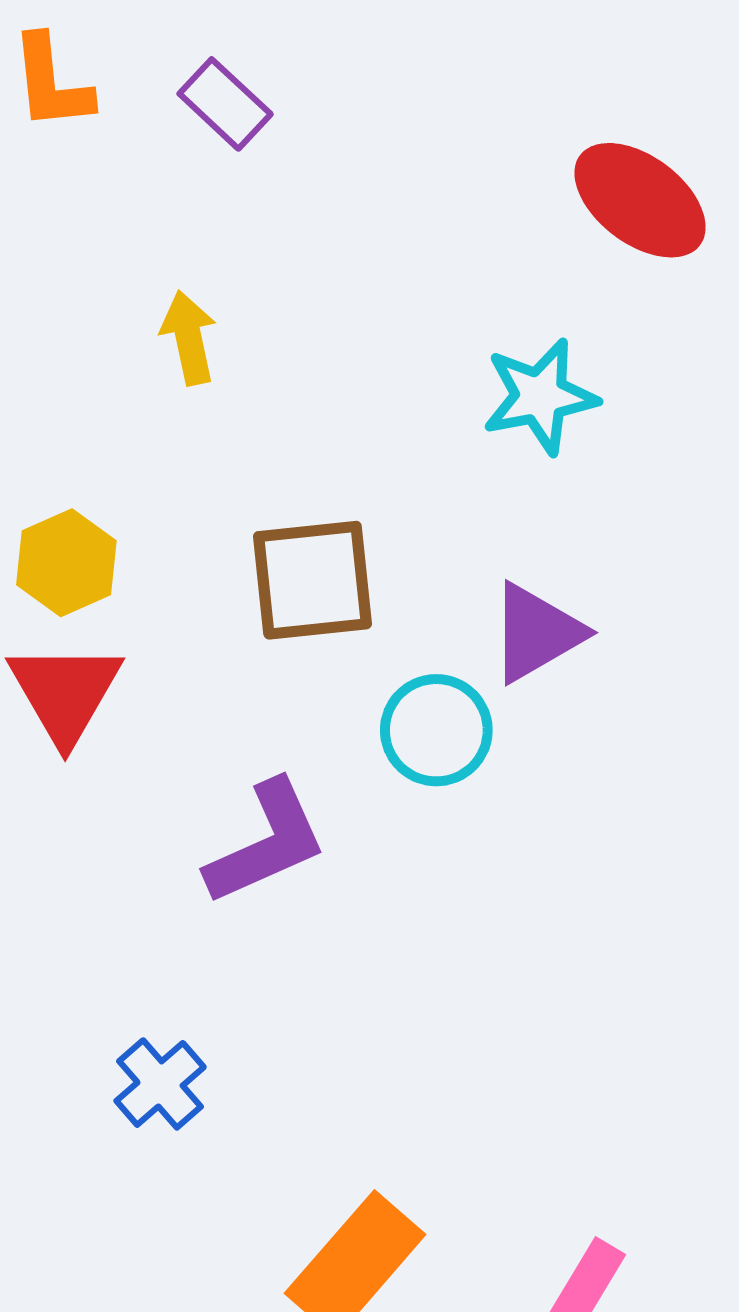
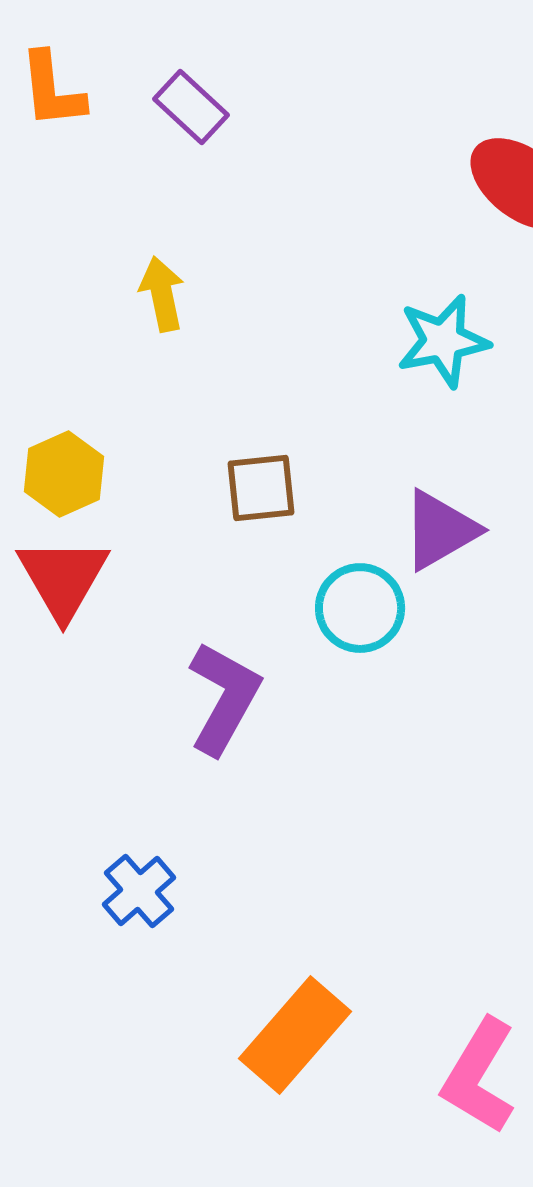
brown square: (313, 580) -> (261, 488), size x0.7
purple L-shape: (266, 843) -> (224, 698), turned -37

